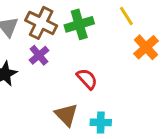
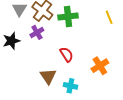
yellow line: (126, 16) -> (109, 17), moved
orange cross: (146, 47) -> (100, 66), moved

